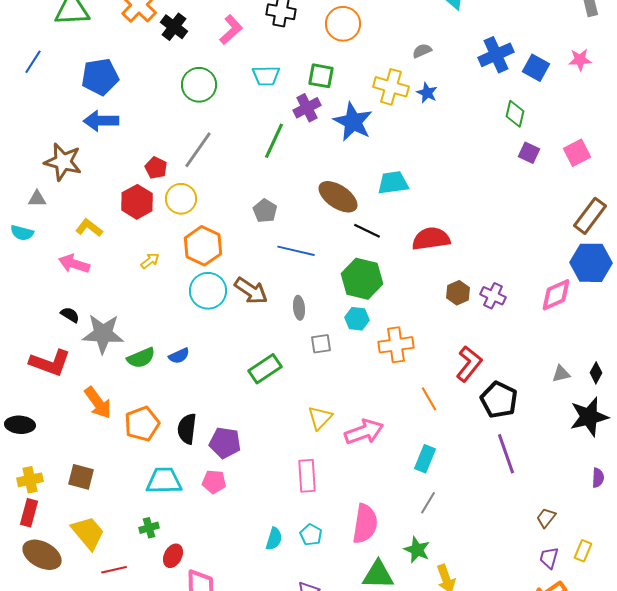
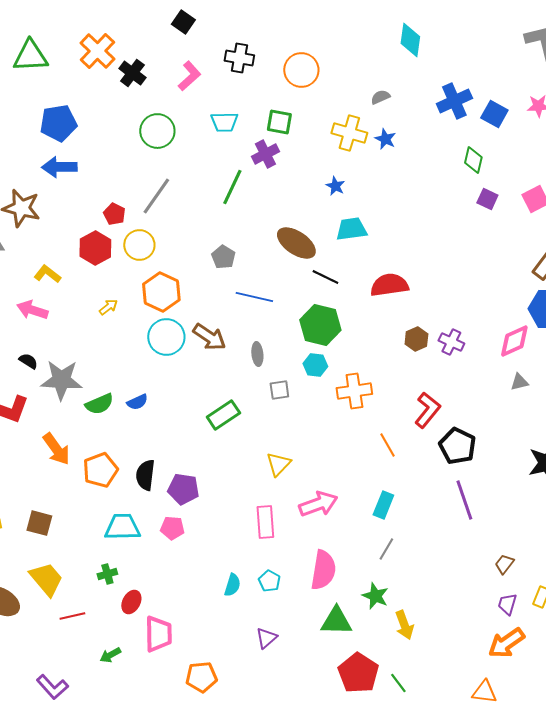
blue star: (353, 122) -> (335, 186), moved, size x0.5
gray triangle: (561, 374) -> (519, 382), moved
pink arrow: (364, 432) -> (318, 504), moved

